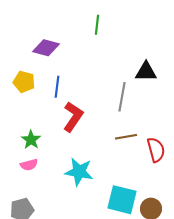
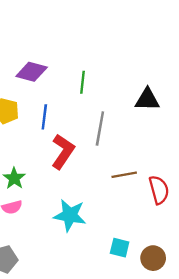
green line: (97, 25) -> (83, 82), moved
gray line: (122, 97) -> (100, 128), moved
cyan square: (122, 200) -> (120, 248), size x0.6

